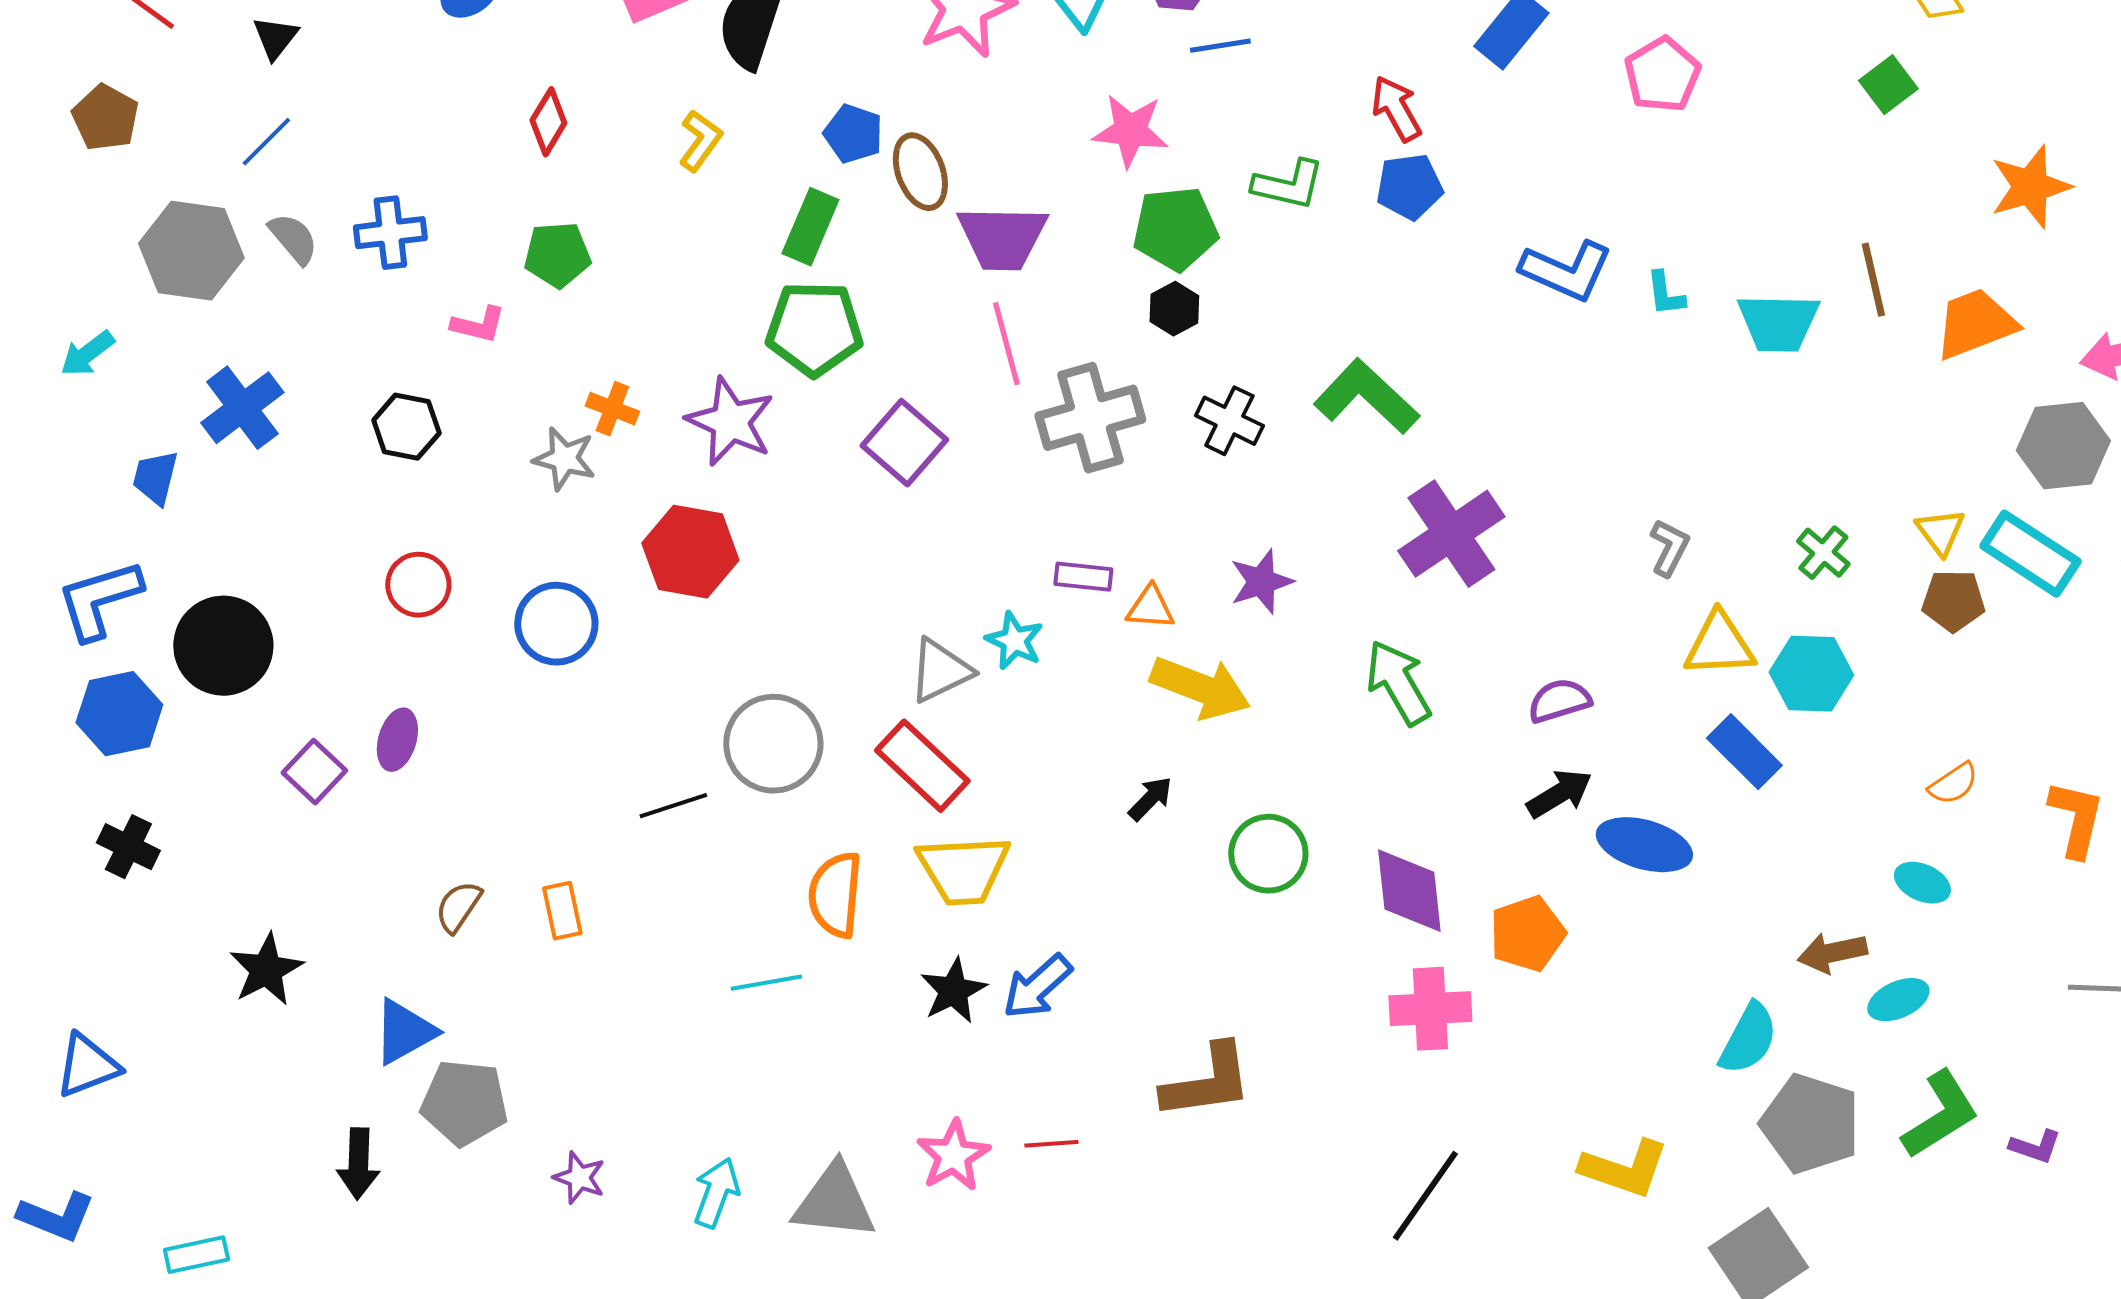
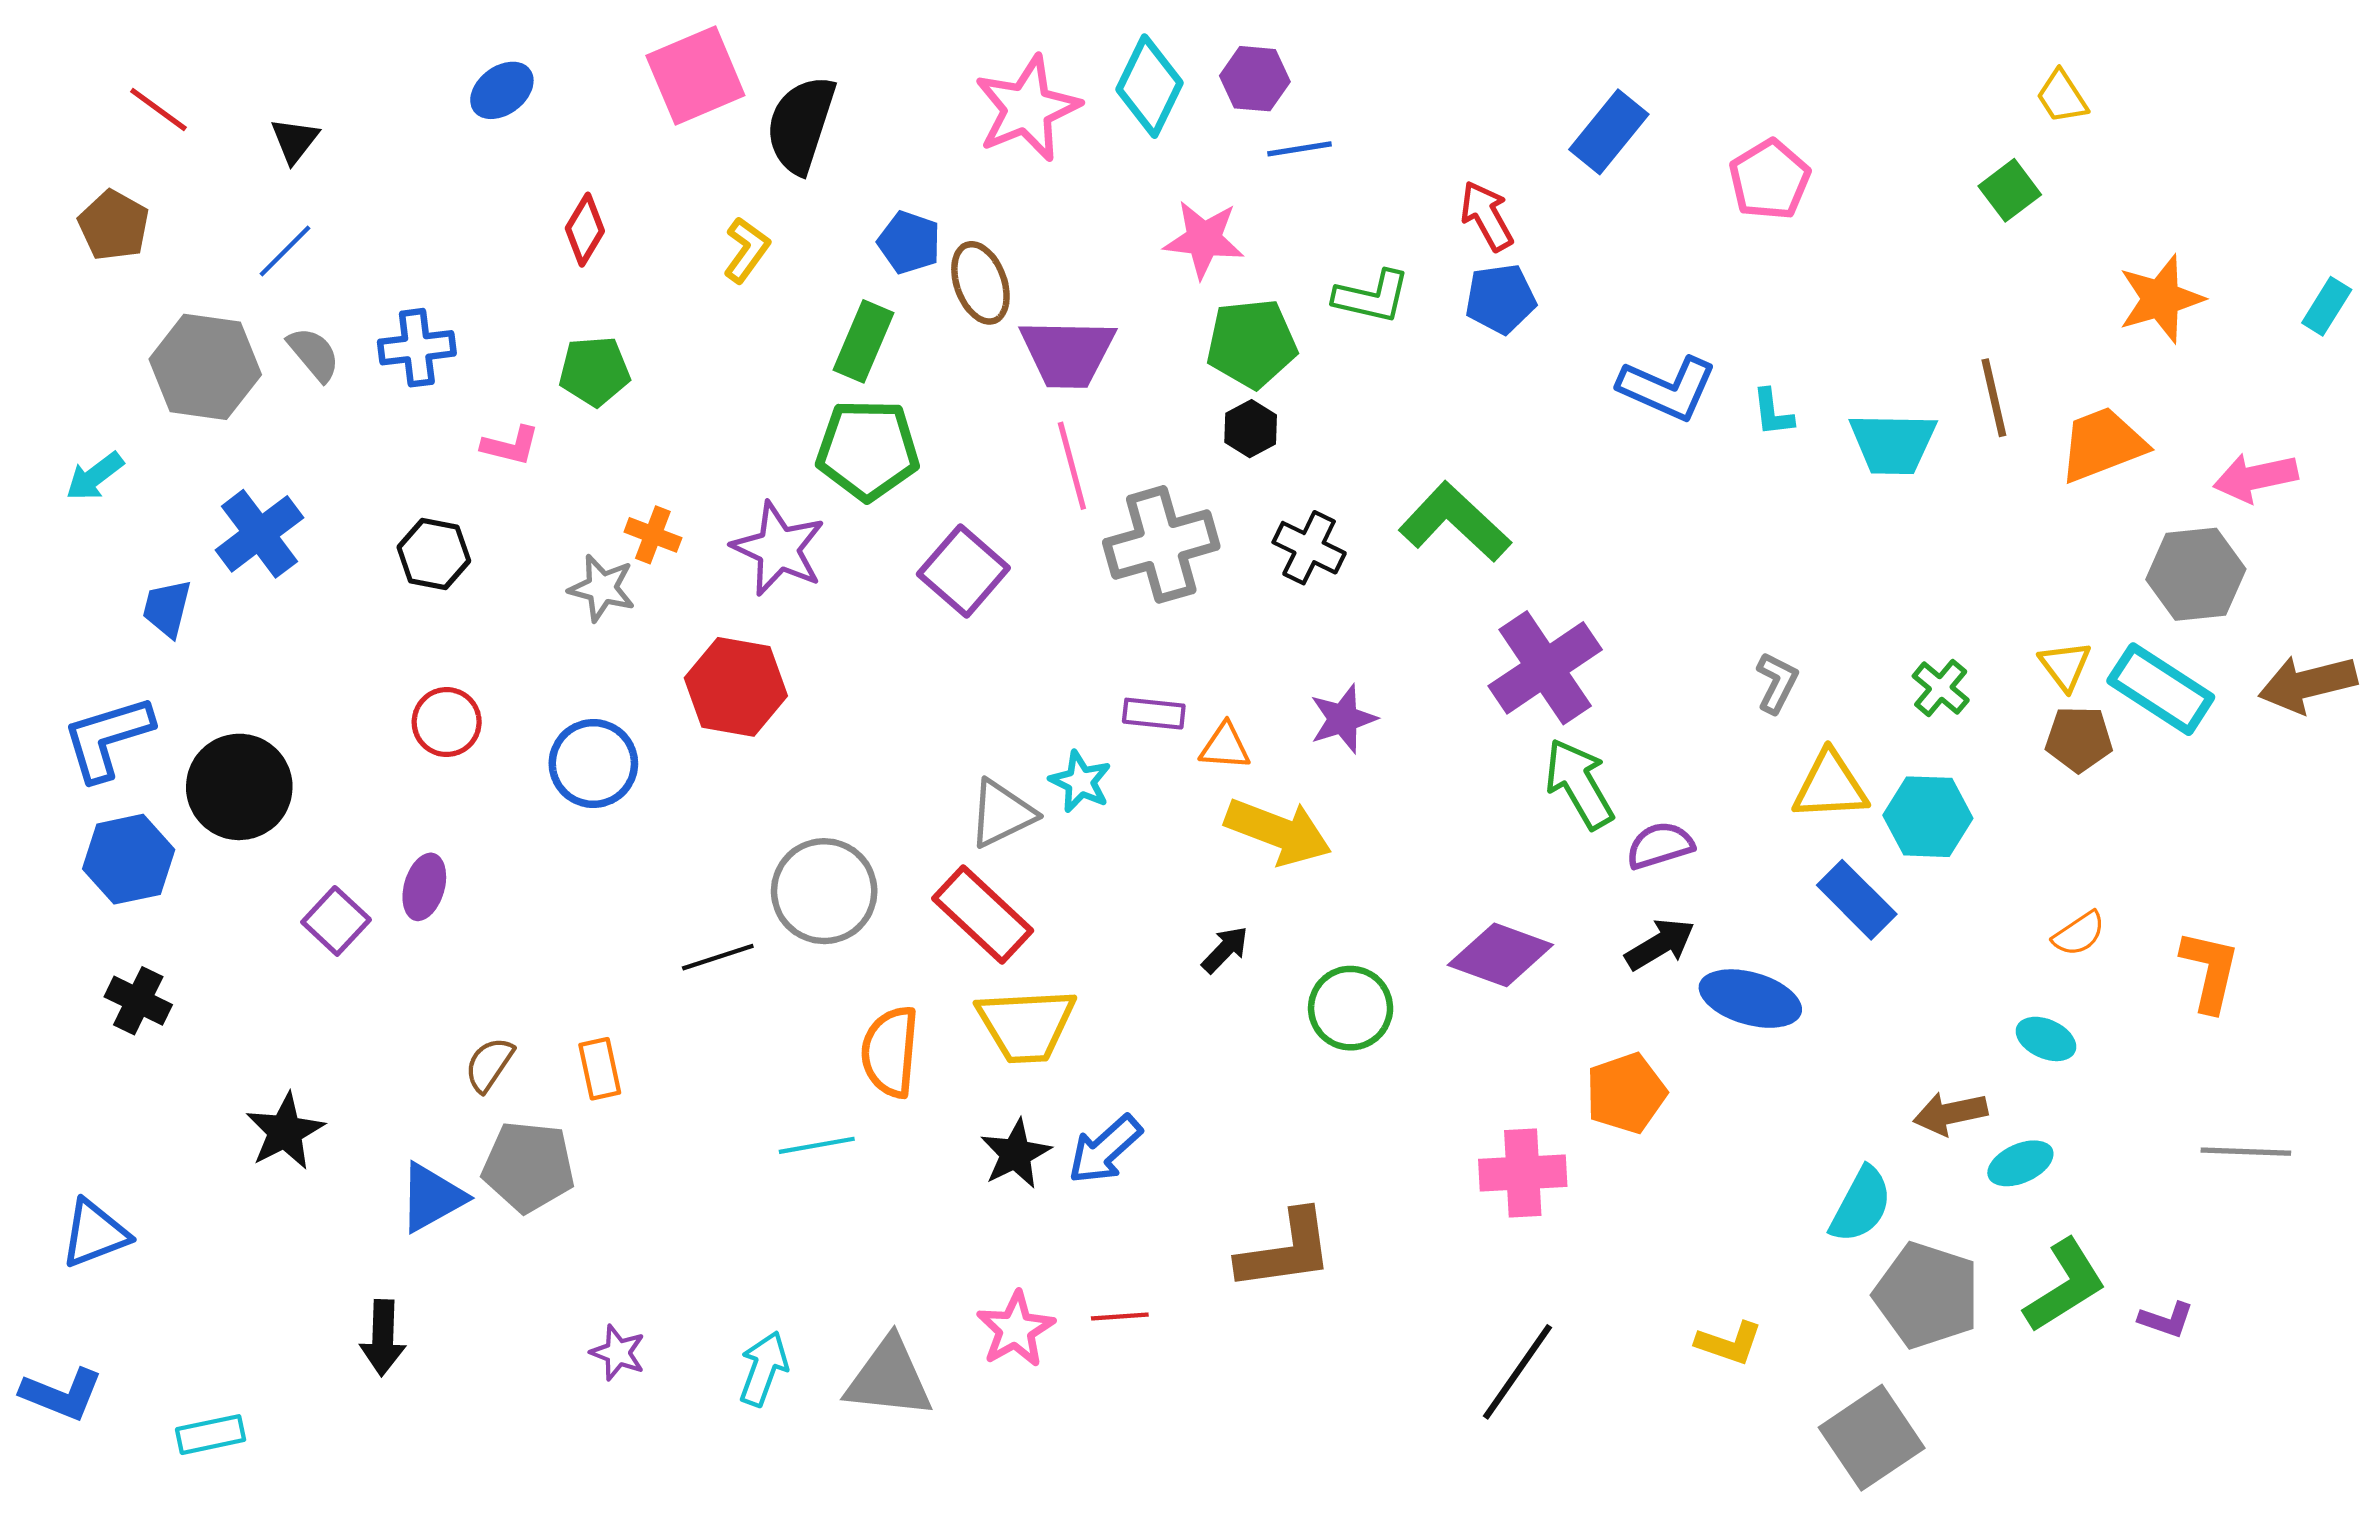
green arrow: (1398, 683) -> (1579, 784), moved
purple diamond: (1409, 891) -> (1500, 955), moved, turned -64
gray pentagon: (464, 1103) -> (529, 1167), moved
yellow L-shape: (1624, 1169) -> (1729, 1343), size x0.7

